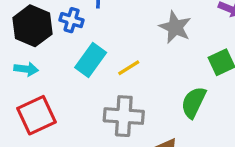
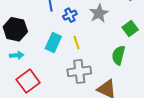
blue cross: (72, 20) -> (70, 15), moved, turned -32
gray star: (175, 27) -> (99, 13), turned 30
yellow line: (129, 68) -> (76, 42), turned -64

